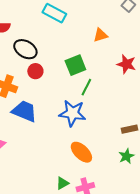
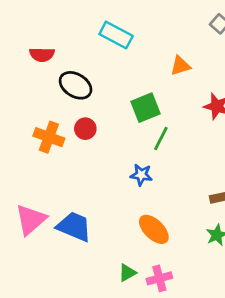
red circle: (35, 71) -> (85, 129), moved
blue trapezoid: (24, 111) -> (74, 227), moved
blue star: (72, 113) -> (141, 175), size x0.6

